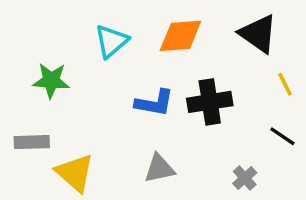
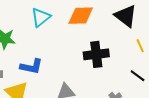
blue L-shape: (154, 103) -> (31, 66), moved

